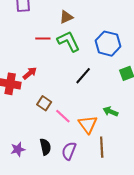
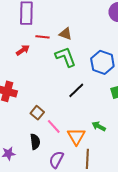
brown triangle: (66, 17) -> (66, 34), turned 40
red line: (43, 38) -> (42, 37), moved
red arrow: (30, 73) -> (23, 50), moved
black semicircle: (45, 147) -> (35, 142), moved

